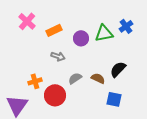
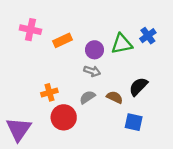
pink cross: (27, 21) -> (30, 30), turned -30
gray arrow: (58, 56) -> (92, 71), moved
orange cross: (35, 81) -> (49, 92), moved

